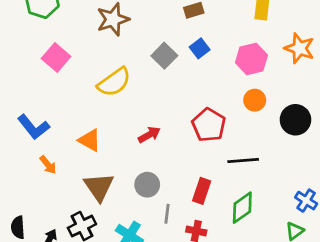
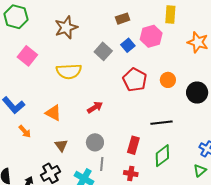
pink hexagon: (251, 59) -> (151, 36), moved
yellow semicircle: (114, 82) -> (69, 71), turned 35
red pentagon: (209, 125) -> (135, 80), moved
brown triangle: (99, 187) -> (61, 145), size x0.6
gray line: (167, 214) -> (102, 164), moved

